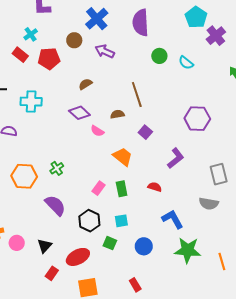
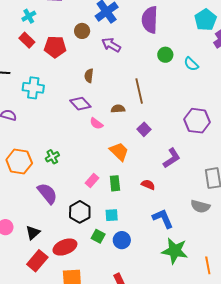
cyan cross: (31, 34) -> (29, 16), moved
brown semicircle: (85, 84) -> (89, 76), turned -56
blue circle: (144, 246) -> (122, 240), moved
red rectangle: (52, 273) -> (37, 261), size x1.5

